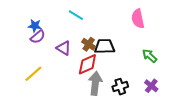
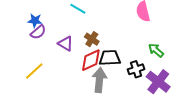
black trapezoid: (105, 46) -> (110, 58), moved
purple cross: (151, 86) -> (158, 82), size x1.6
black cross: (120, 87) -> (136, 69), moved

